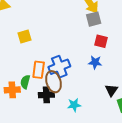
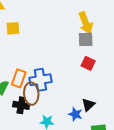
yellow square: (24, 36) -> (13, 28), moved
blue star: (95, 62) -> (75, 114), moved
black triangle: (111, 90) -> (88, 105), moved

